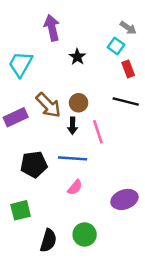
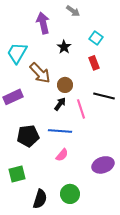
gray arrow: (128, 28) -> (73, 11), moved
red rectangle: (128, 69) -> (94, 63), moved
black line: (126, 102) -> (104, 96), moved
brown arrow: (48, 105) -> (40, 73), moved
black arrow: (72, 126) -> (60, 104), turned -144

